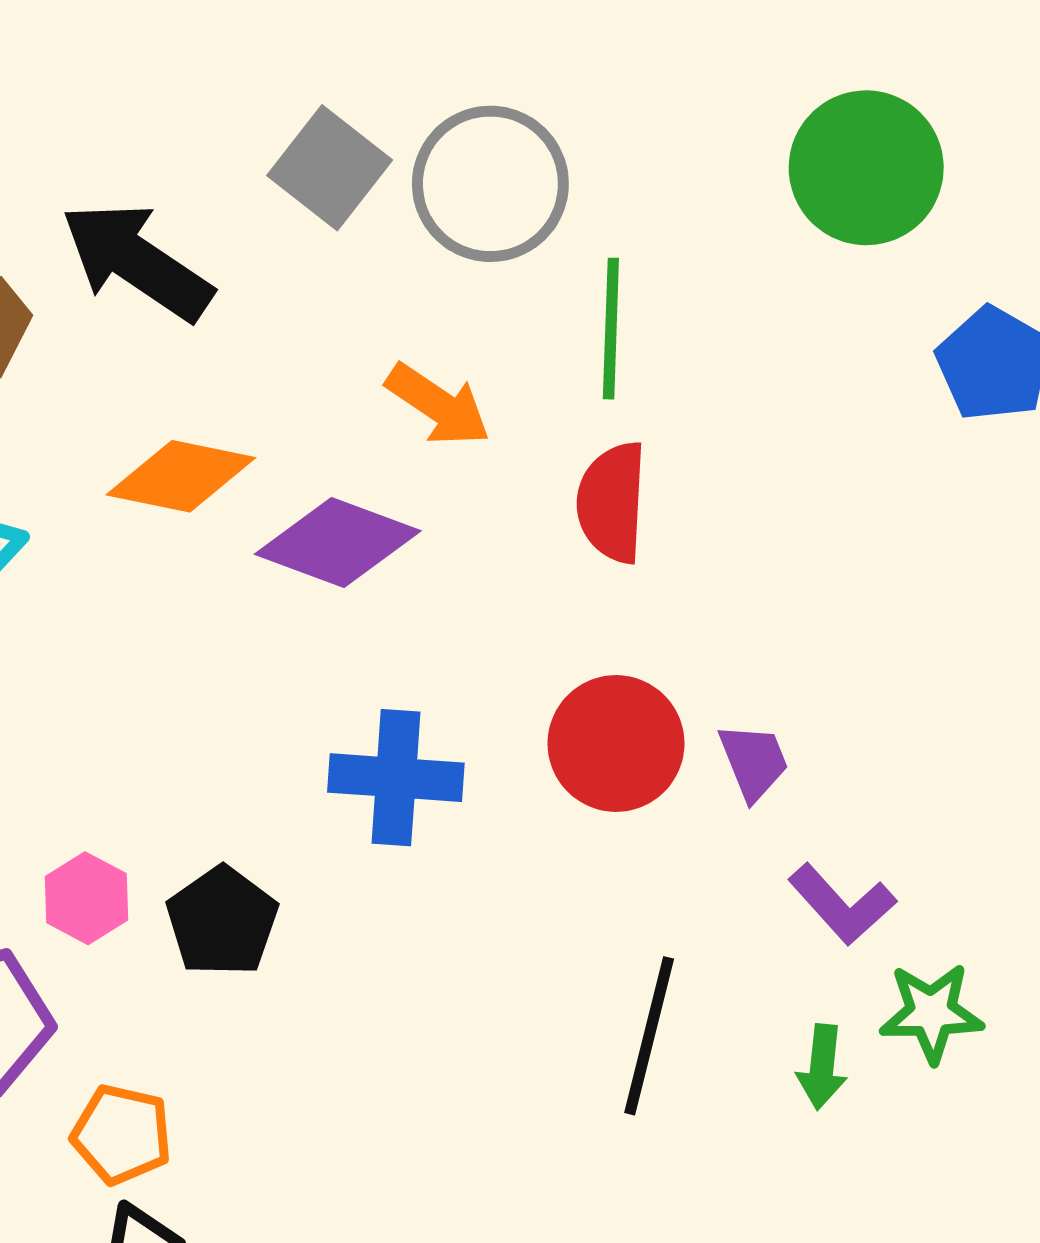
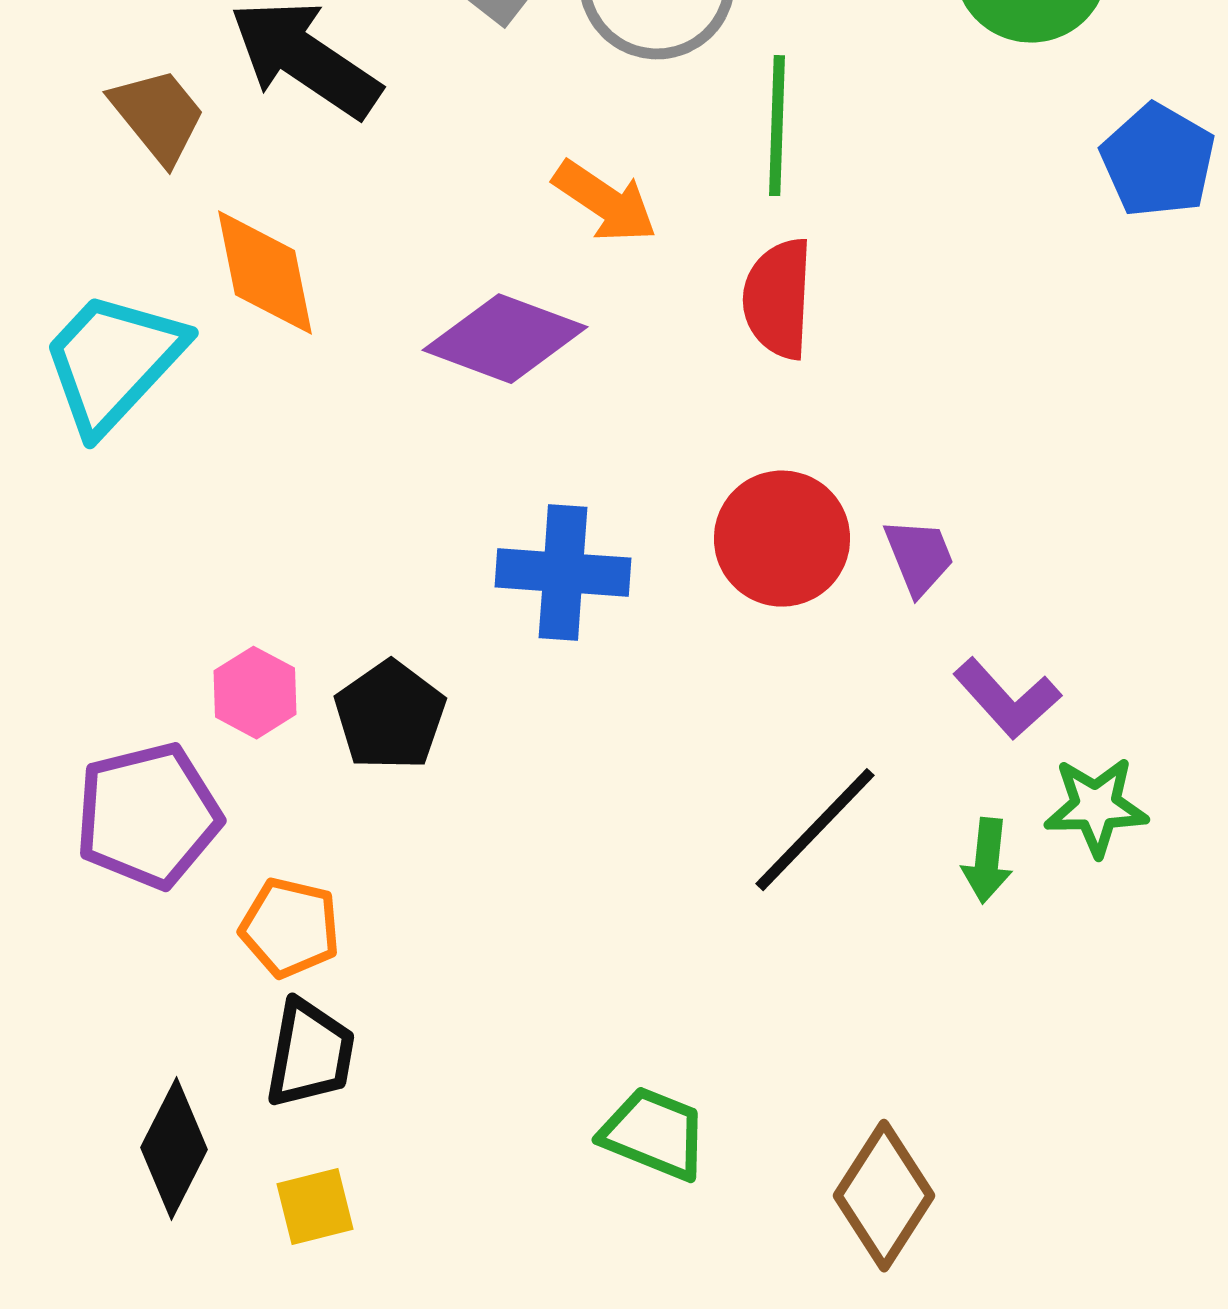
orange diamond: (181, 476) -> (265, 273), moved, turned 67
black line: (649, 1036) -> (815, 830), turned 30

